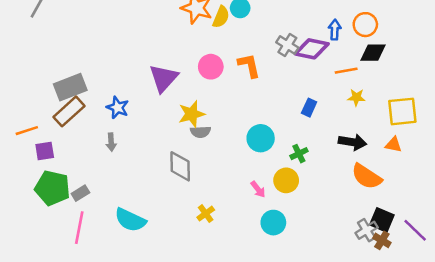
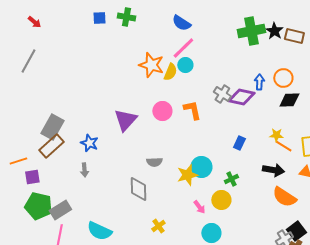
orange line: (346, 71) -> (283, 146), moved, turned 42
gray rectangle: (70, 87) -> (52, 127), turned -40
yellow star: (192, 114) -> (187, 175), moved
gray rectangle: (80, 193) -> (60, 210), size x1.5
black square: (382, 220) -> (296, 231), turned 30

